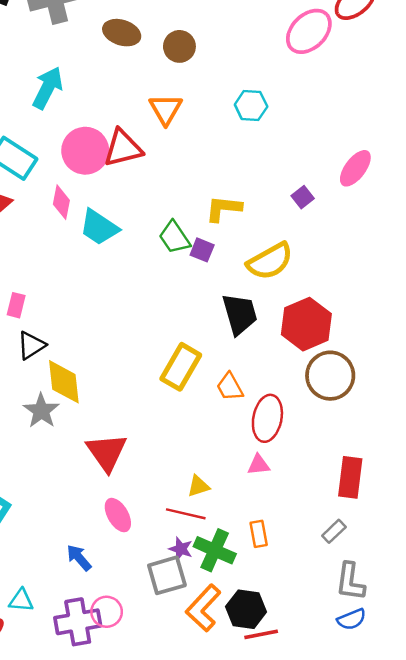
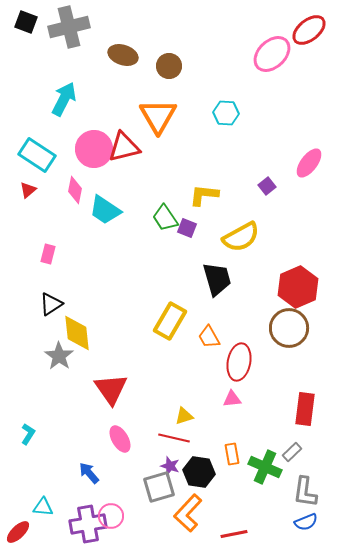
orange triangle: (166, 109) -> (158, 116), size x1.4
pink rectangle: (16, 305) -> (48, 254), moved
red hexagon: (306, 324) -> (298, 287), moved
green cross: (215, 550) -> (265, 467), moved
black hexagon: (246, 609) -> (199, 472), moved

